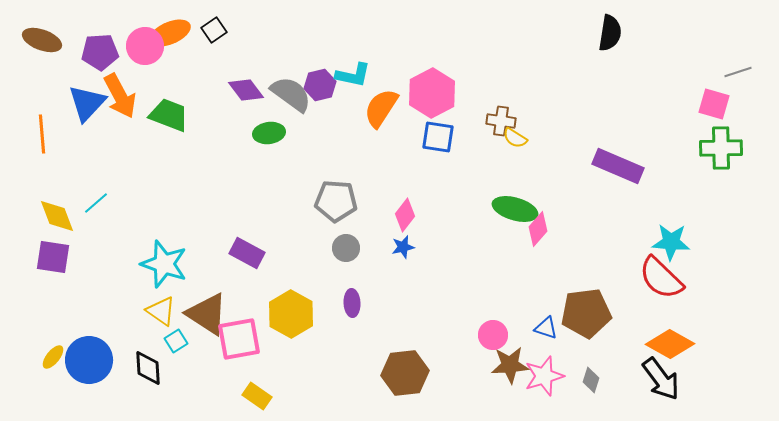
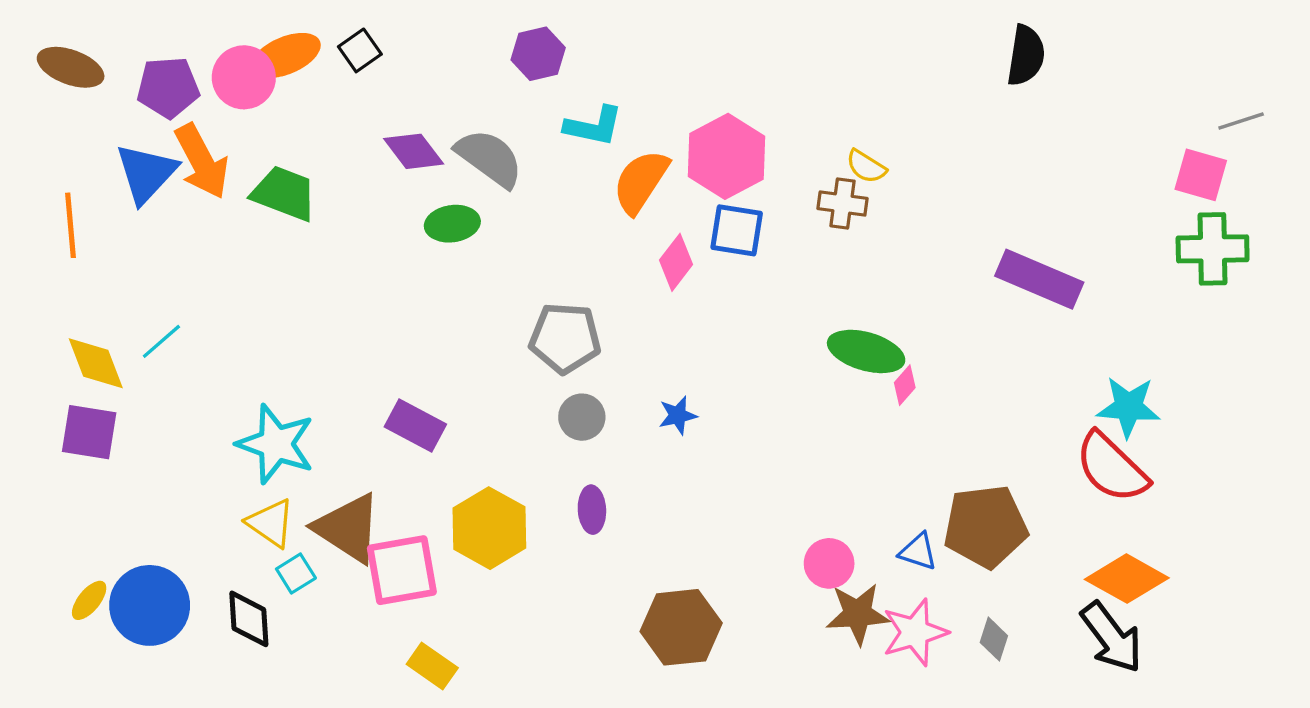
purple hexagon: (320, 85) -> (538, 54), moved
yellow semicircle: (515, 138) -> (866, 166), moved
pink diamond: (405, 215) -> (676, 262), moved
pink diamond: (538, 229) -> (905, 385), size x0.7

